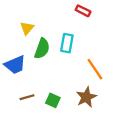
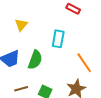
green semicircle: (42, 49) -> (35, 60), moved

